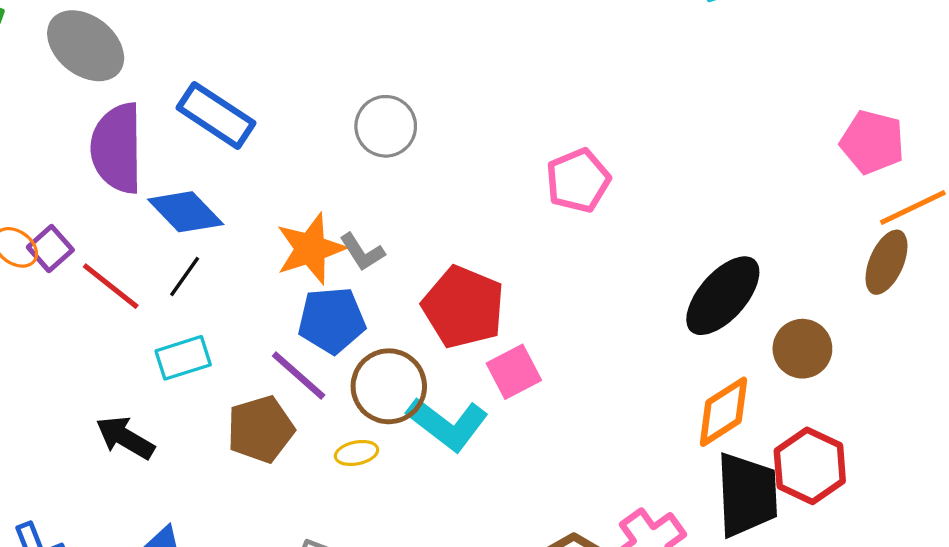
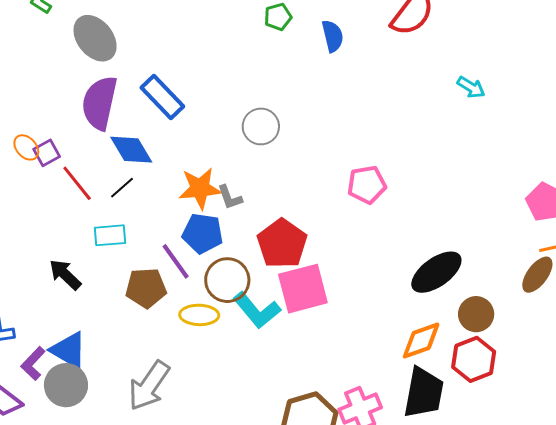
pink square: (514, 372) -> (303, 289), size x1.6
yellow ellipse: (357, 453) -> (199, 315), size x1.5
red hexagon: (810, 466) -> (474, 359), moved

